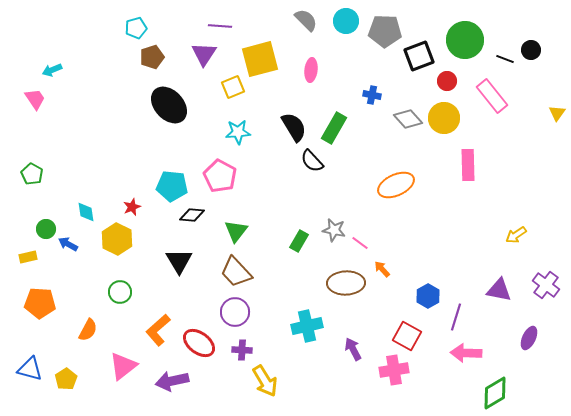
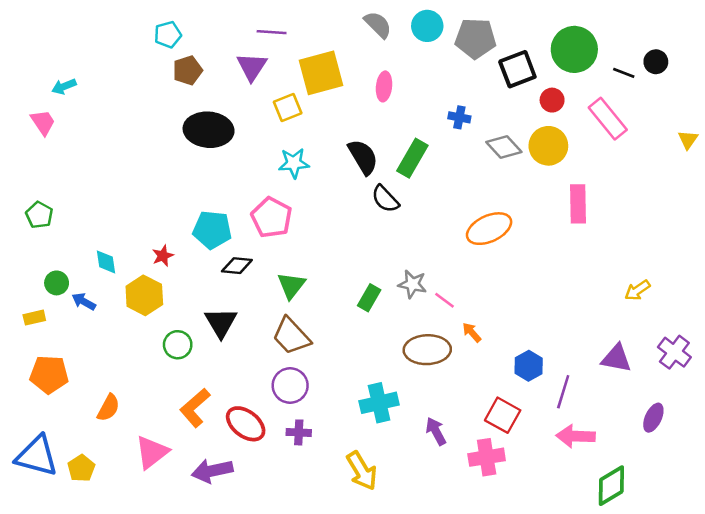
black ellipse: (169, 105) -> (209, 130), turned -42
green circle: (120, 292) -> (178, 345), moved
blue triangle: (30, 369) -> (37, 456), size x1.4
yellow arrow: (265, 381) -> (362, 471), moved

